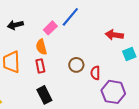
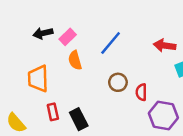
blue line: (70, 17) -> (111, 43), moved
pink rectangle: (50, 28) -> (68, 37), moved
red rectangle: (40, 66) -> (53, 112), moved

